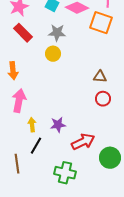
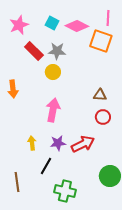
red rectangle: (23, 33) -> (34, 51), moved
pink arrow: (19, 101) -> (53, 110), moved
red arrow: (83, 142) -> (83, 144), moved
black line: (36, 146) -> (46, 166), moved

